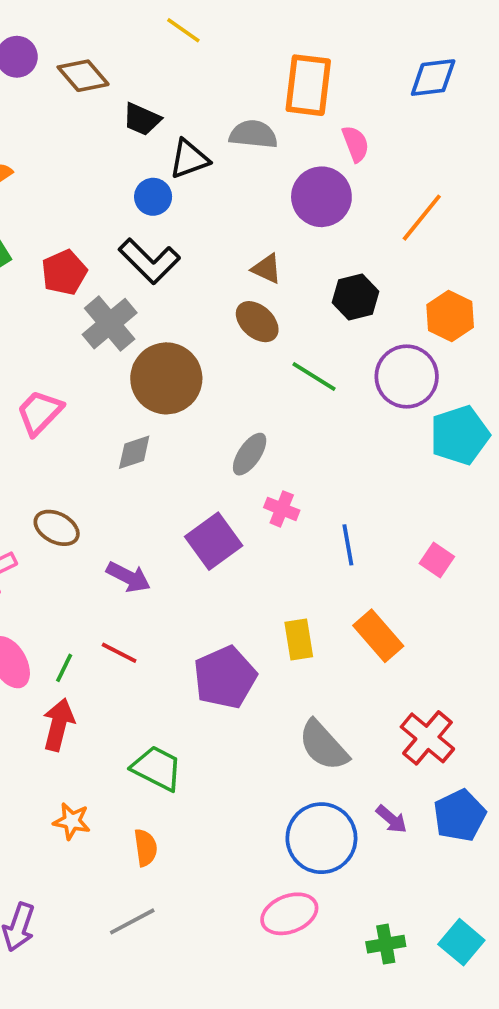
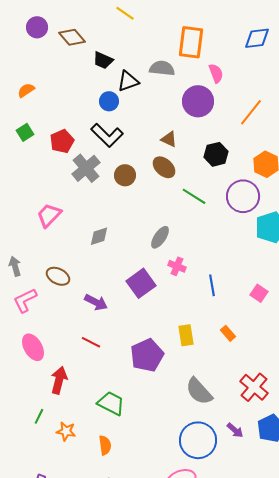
brown circle: (166, 378) -> (125, 175), moved, size x0.6
orange rectangle: (378, 636) -> (228, 333), size x0.6
green line: (64, 668) -> (39, 416), moved

